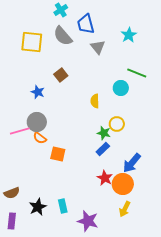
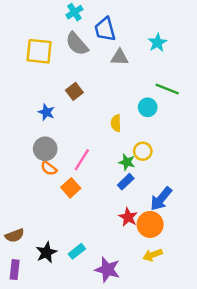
gray triangle: (98, 47) -> (120, 57), turned -49
pink line: (20, 131) -> (82, 160), moved, turned -42
orange square: (58, 154) -> (71, 188), turned 35
cyan rectangle: (63, 206) -> (77, 251), turned 64
yellow arrow: (125, 209) -> (153, 255), turned 42

